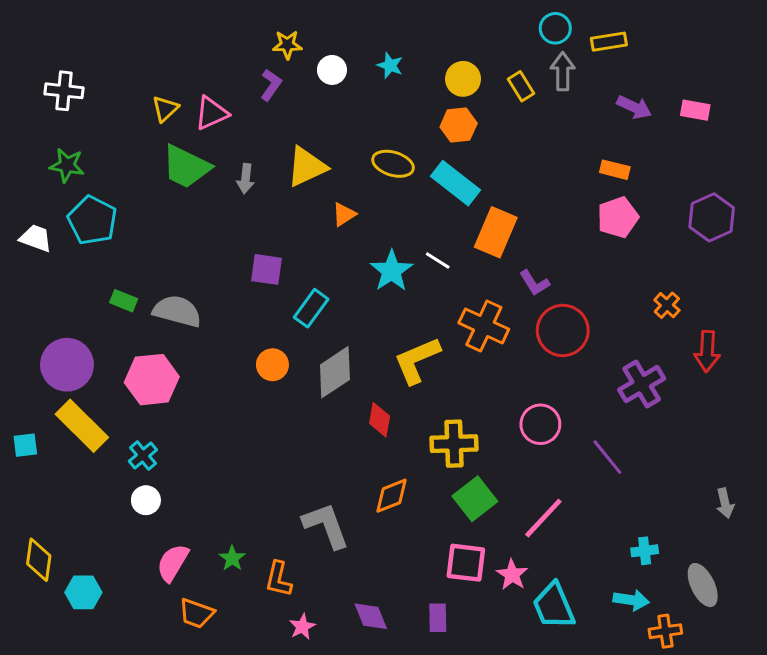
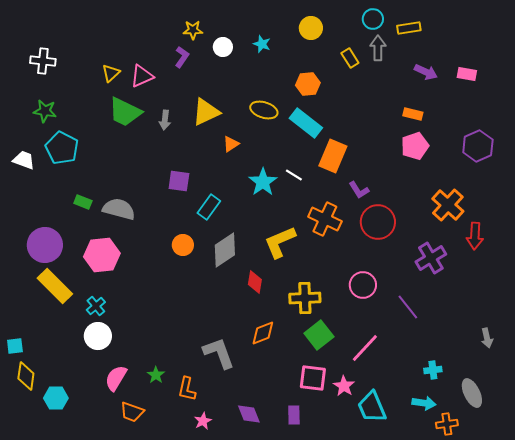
yellow circle: (463, 79) -> (311, 28), moved
orange cross: (667, 305) -> (448, 205), size x1.8
cyan square: (25, 445) -> (15, 346), moved
white circle: (146, 500) -> (98, 336), size x1.4

